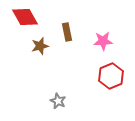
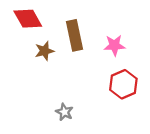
brown rectangle: (67, 32) -> (74, 35), size x1.5

